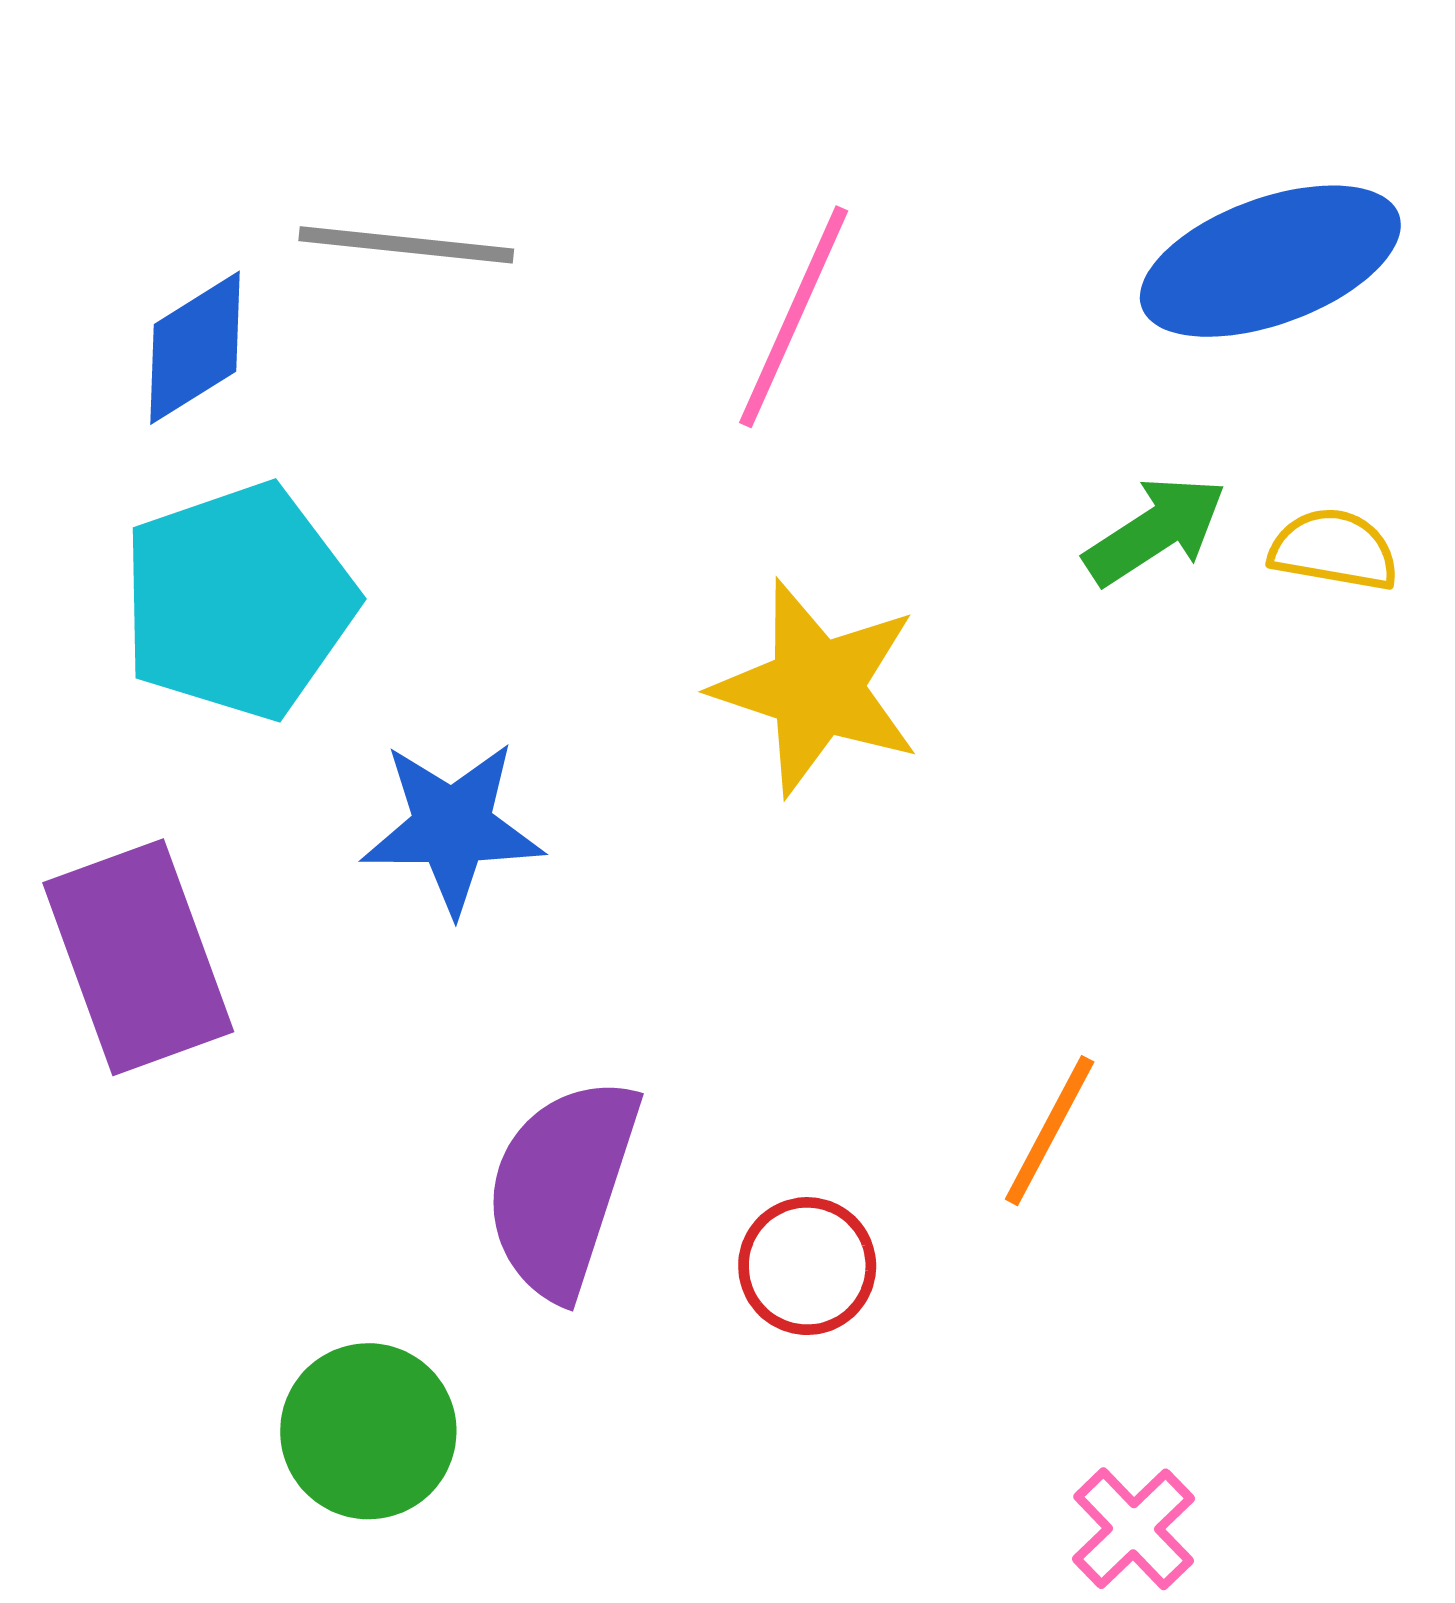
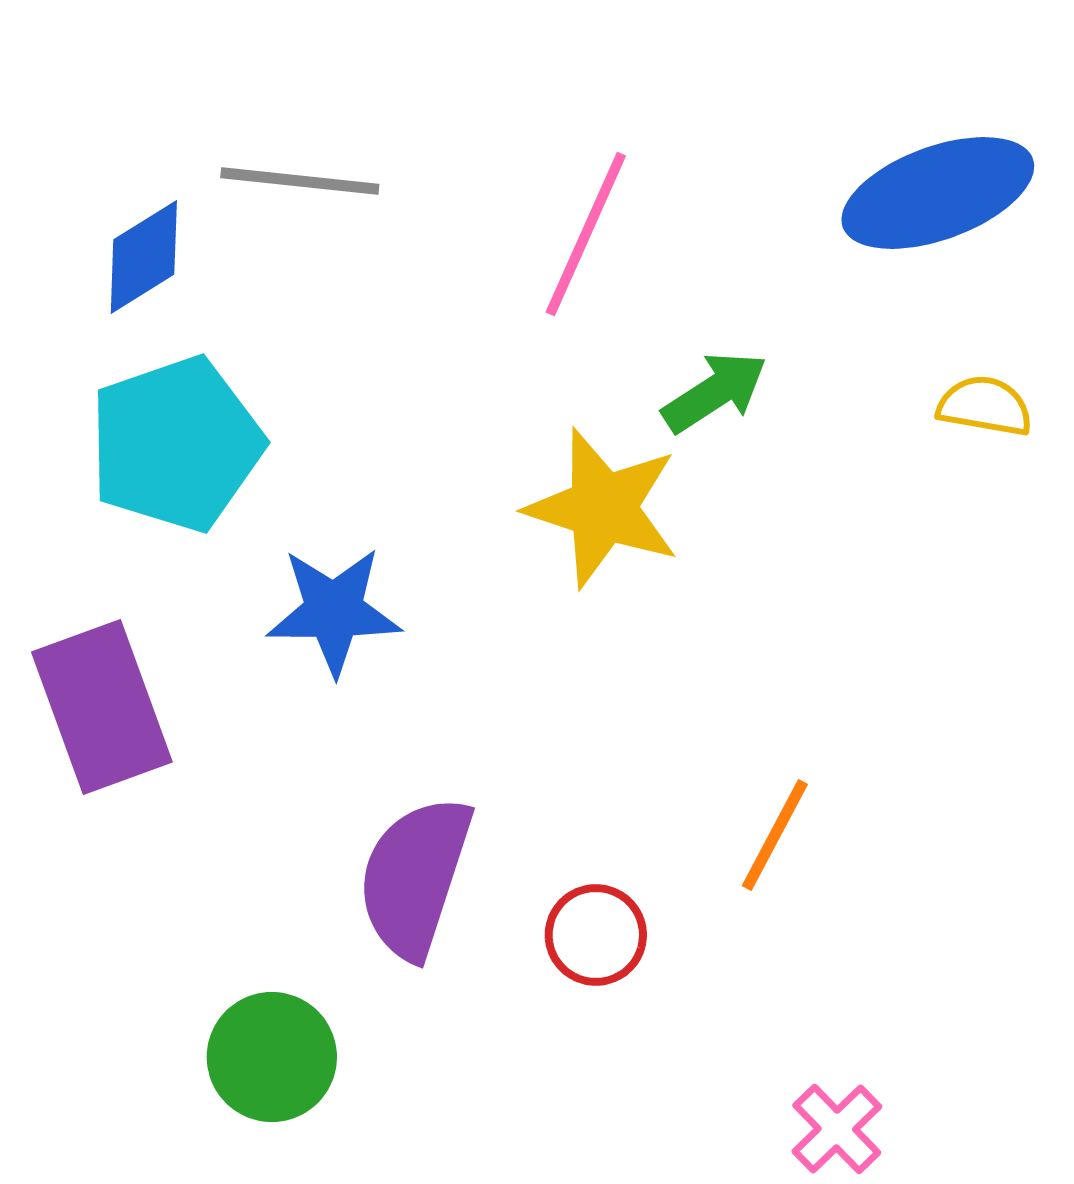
green arrow: (1155, 531) -> (715, 392), moved

